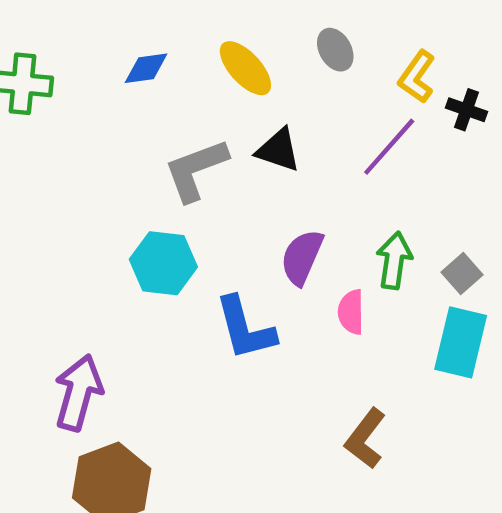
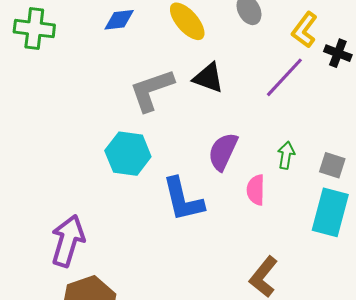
green arrow: (394, 260) -> (286, 155), size x0.7
gray square: (462, 274) -> (332, 165), turned -32

